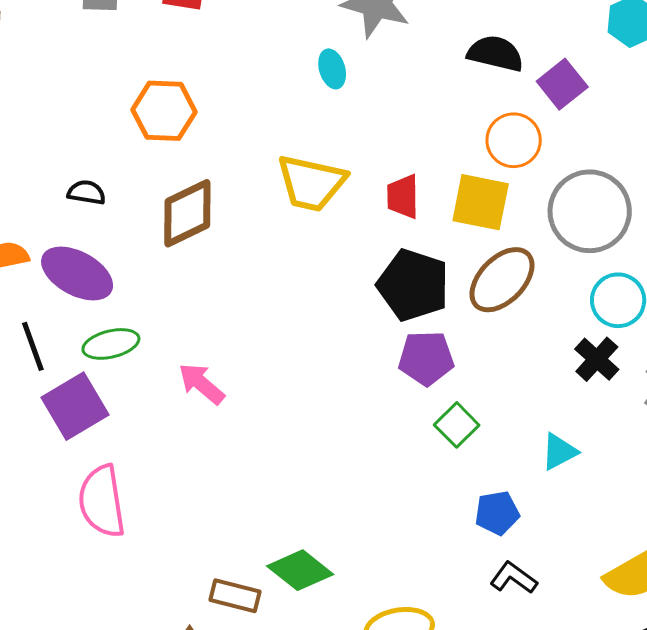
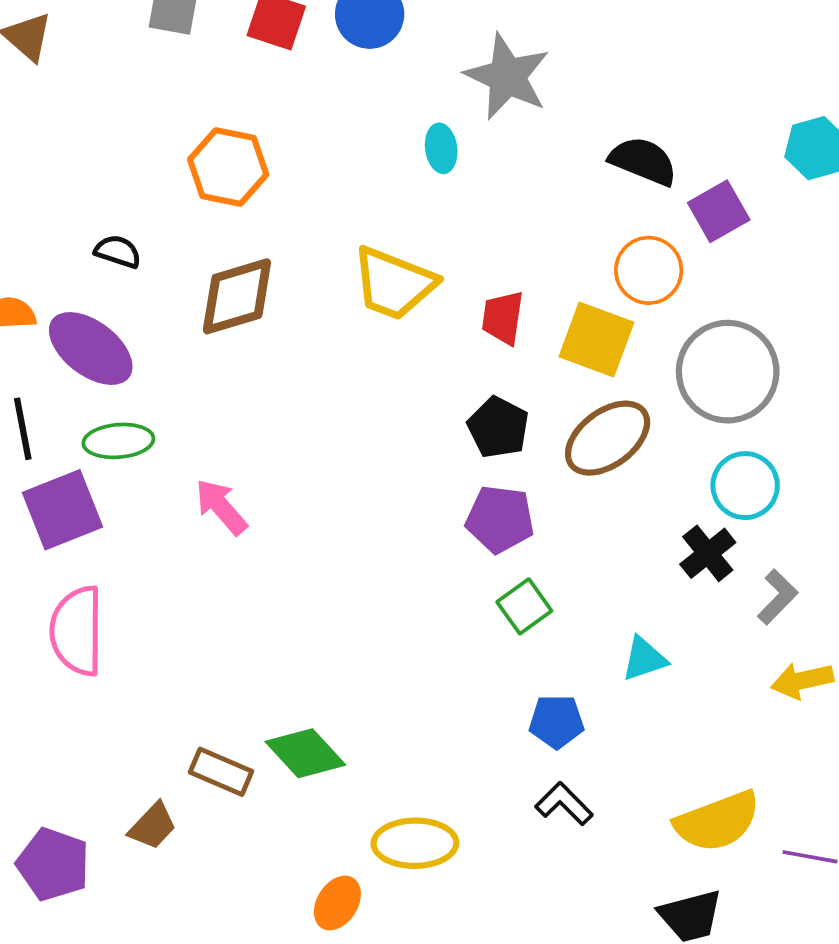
black pentagon: (413, 285) -> (498, 427), size x0.7

